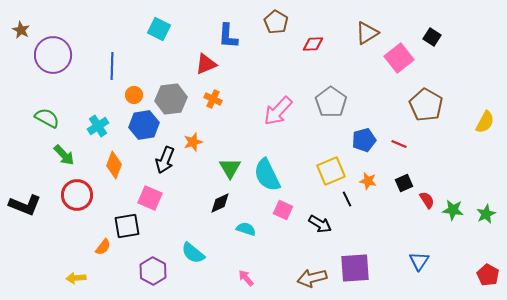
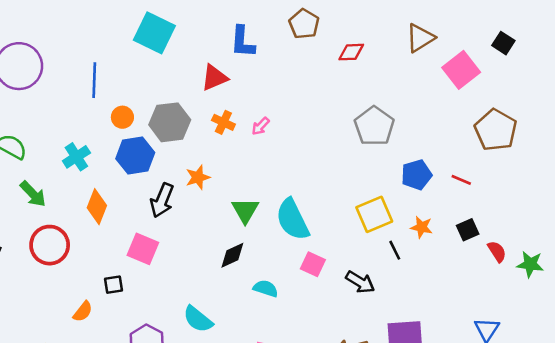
cyan square: (159, 29) -> (154, 33), size x1.4
pink arrow: (278, 111) -> (260, 126), moved, size x0.5
black square: (127, 226) -> (113, 285), size x0.6

